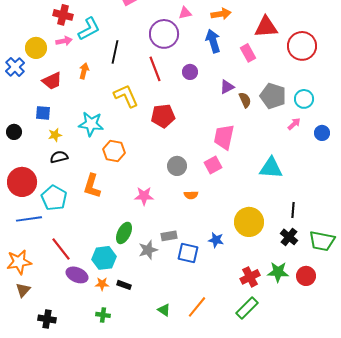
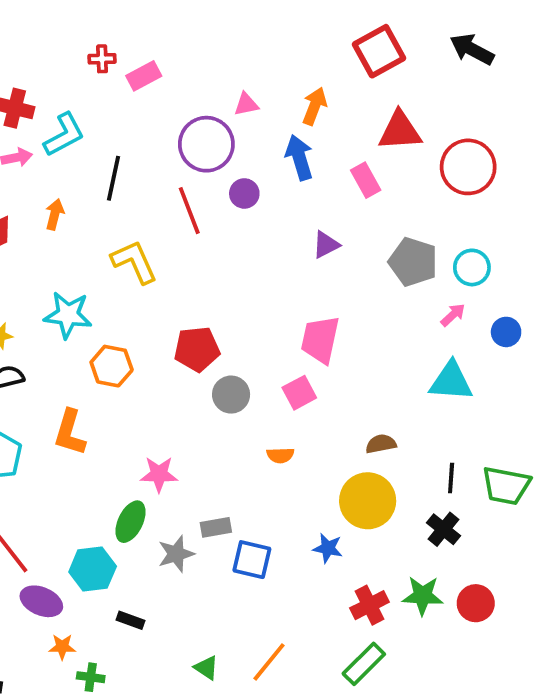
orange arrow: (221, 14) -> (314, 106), turned -60
purple circle: (190, 72) -> (244, 193), moved
brown semicircle: (245, 100) -> (381, 444), moved, turned -77
red pentagon: (163, 116) -> (197, 349), moved
cyan triangle: (271, 168) -> (451, 381), moved
orange semicircle: (191, 195) -> (280, 455), moved
pink star: (144, 196) -> (159, 474), moved
blue star: (216, 240) -> (328, 548), moved
green trapezoid: (322, 241) -> (506, 486), moved
orange star: (102, 284) -> (62, 647), moved

